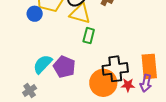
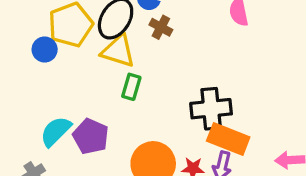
orange rectangle: (149, 66) -> (228, 139), turned -65
black cross: (115, 69) -> (211, 109), moved

